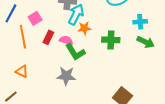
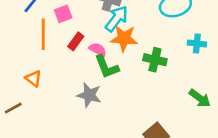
orange star: (84, 28) -> (124, 38), size x1.5
green arrow: (146, 42) -> (200, 98), moved

